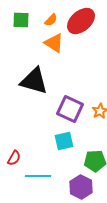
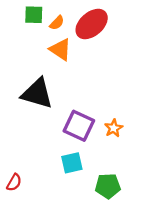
green square: (21, 20) -> (34, 15), moved

